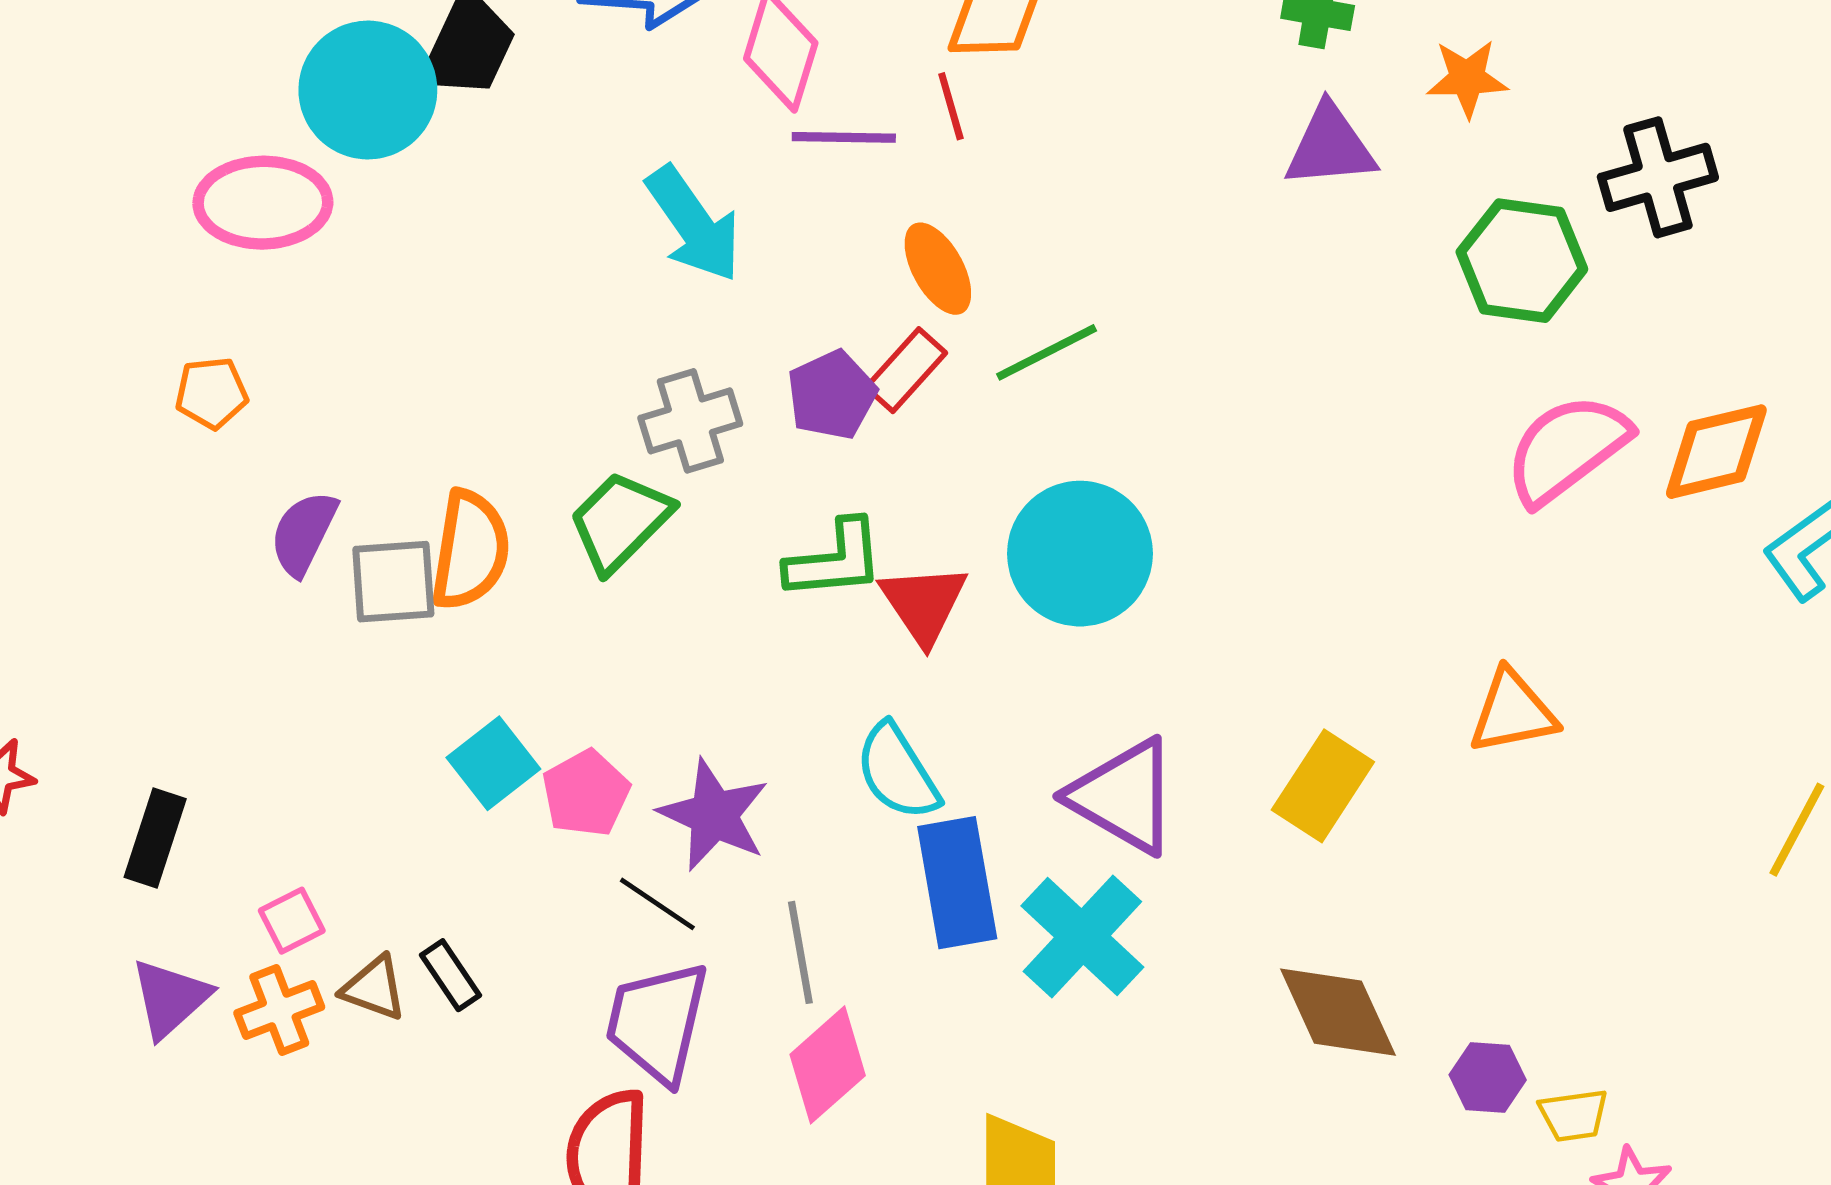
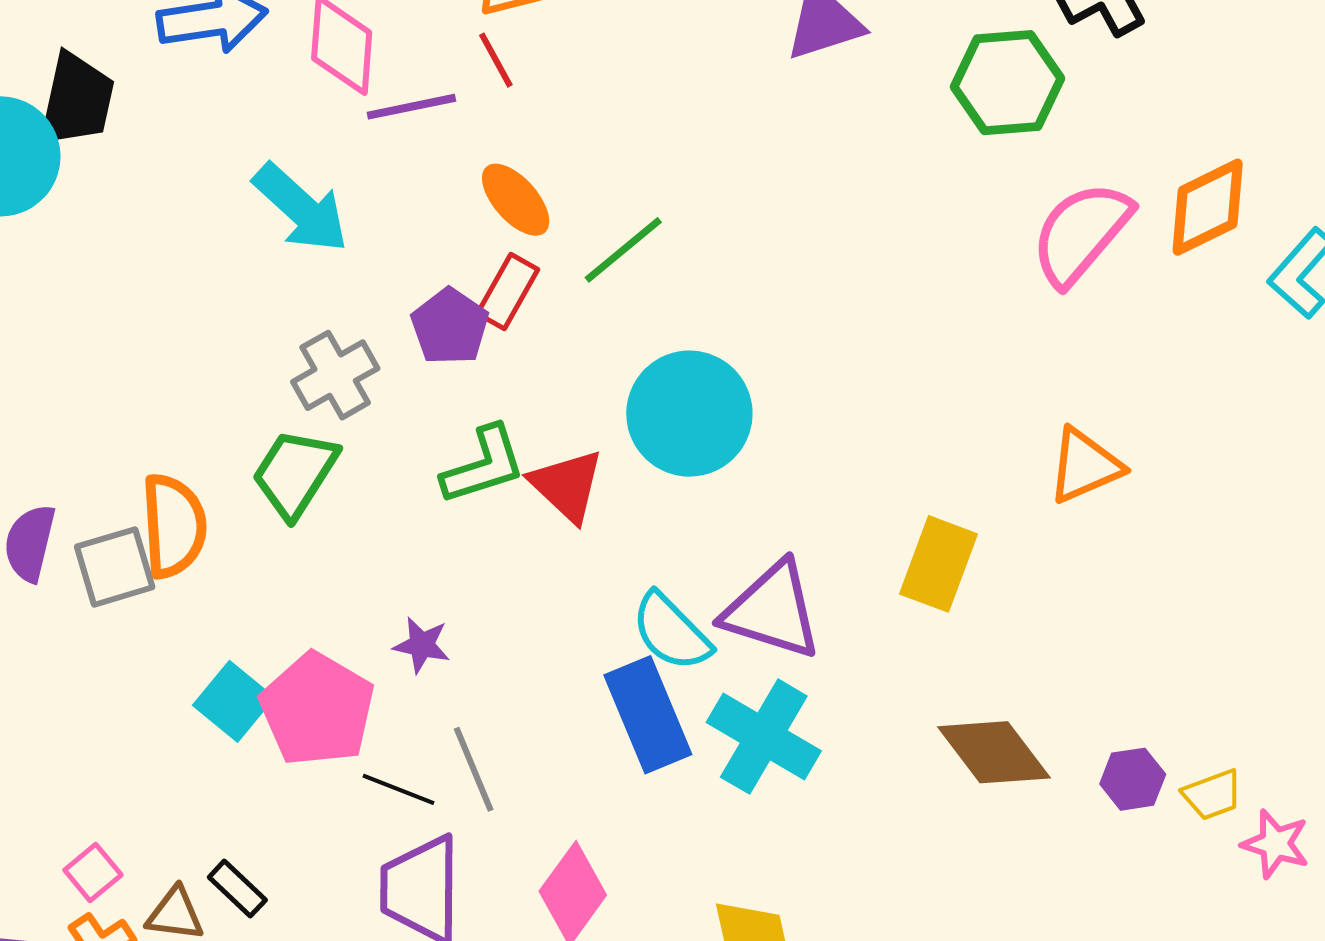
cyan semicircle: (897, 772) -> (671, 632), moved
pink pentagon: (586, 793) -> (317, 709), size x1.5
purple star: (714, 815) -> (422, 645), moved, size x0.6
gray line: (800, 952) -> (474, 769), moved

